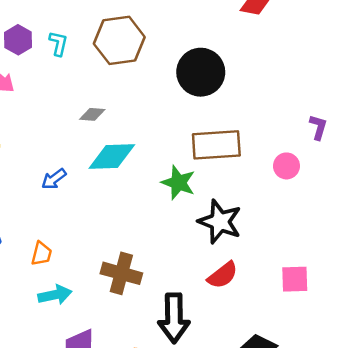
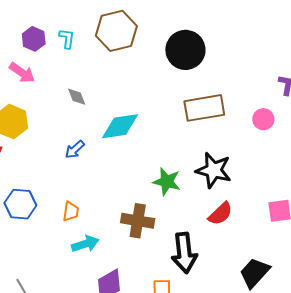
gray diamond: (92, 114) -> (77, 97), moved, turned 70
green star: (178, 183) -> (167, 182), moved

